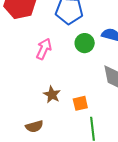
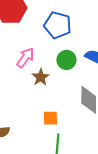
brown star: (52, 95) -> (41, 77), moved

